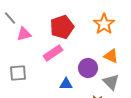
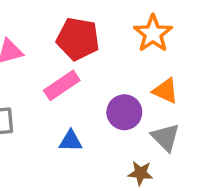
red pentagon: (62, 27) -> (78, 39), turned 30
blue triangle: (66, 84) -> (71, 141), moved

